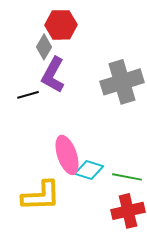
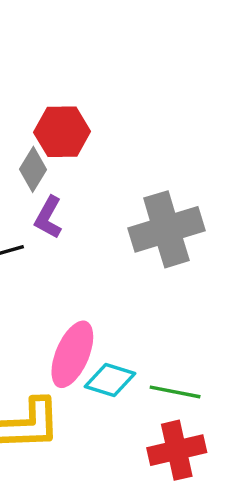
purple L-shape: (53, 75) -> (48, 217), size x0.7
pink ellipse: (67, 155) -> (72, 354), turned 42

